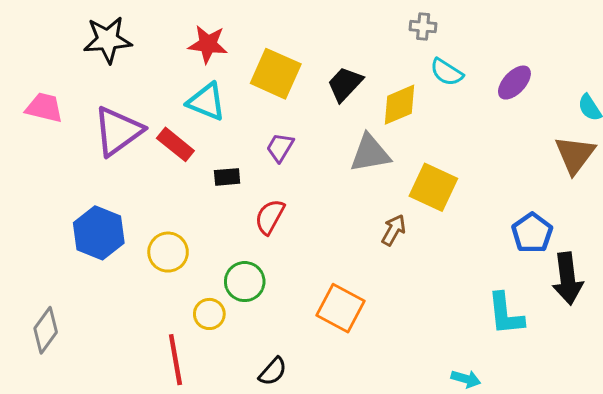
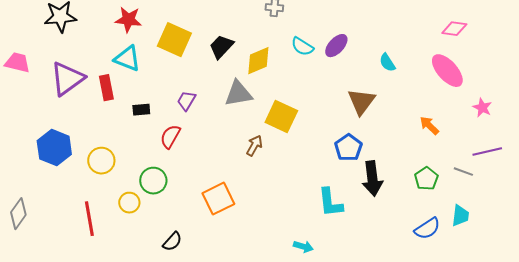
cyan semicircle: (447, 72) -> (302, 47), moved
red rectangle: (175, 144) -> (106, 88), turned 40
purple trapezoid: (280, 147) -> (186, 101), moved
brown triangle: (575, 155) -> (361, 102), moved
orange square: (341, 308) -> (218, 199), turned 36
red line: (175, 360) -> (89, 219), moved

